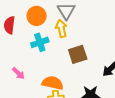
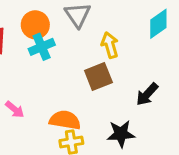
yellow arrow: (61, 29) -> (110, 45), moved
cyan cross: (40, 42) -> (42, 47), moved

